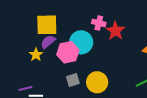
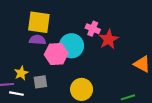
purple semicircle: (48, 42) -> (37, 40), turned 35
yellow star: (36, 55) -> (21, 73), moved
gray square: (73, 80) -> (40, 82), moved

